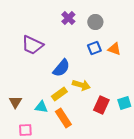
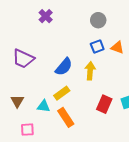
purple cross: (68, 18) -> (46, 16), moved
purple trapezoid: (32, 45) -> (23, 59), moved
yellow arrow: (81, 85) -> (90, 71), moved, turned -102

